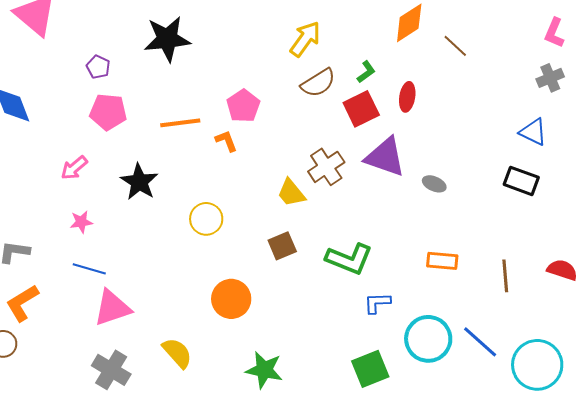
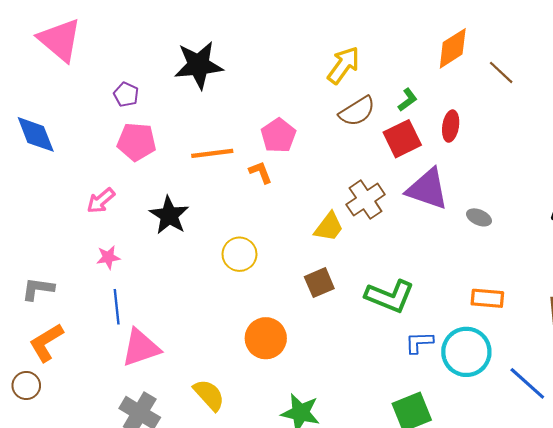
yellow trapezoid: (291, 193) -> (329, 227), turned -104
blue line: (89, 269) -> (117, 307), turned 68
cyan circle: (428, 339) -> (466, 352), moved

